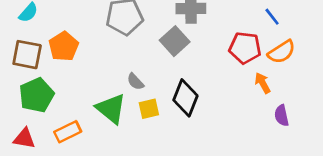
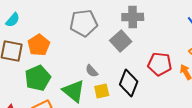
red pentagon: (245, 48) -> (160, 64), moved
green pentagon: (37, 95) -> (38, 78), moved

